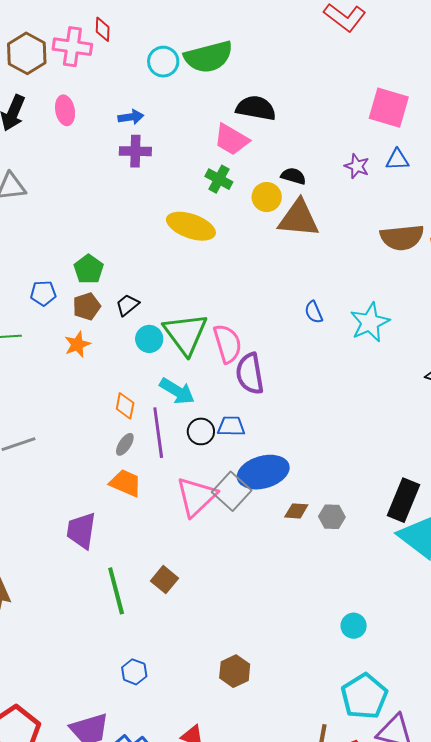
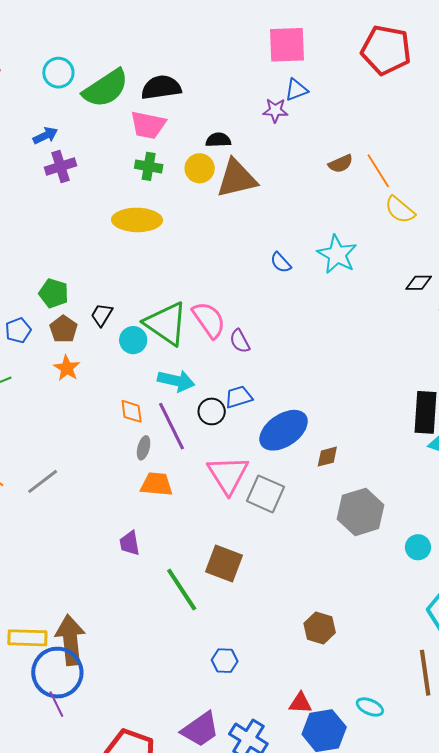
green semicircle: (209, 57) -> (106, 88), moved
blue triangle: (397, 160) -> (296, 90), moved
brown semicircle: (402, 237) -> (341, 164), size x0.6
purple semicircle: (250, 374) -> (240, 341), size x0.6
gray square: (232, 491) -> (265, 494), moved
gray hexagon: (332, 517) -> (361, 512), moved, size x1.8
purple trapezoid: (81, 530) -> (130, 543), size x0.7
brown square: (165, 580) -> (224, 563), size x1.4

